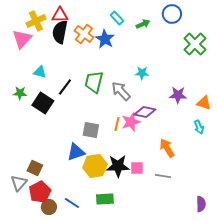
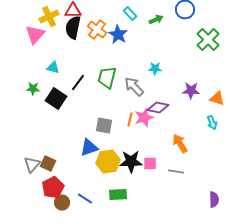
gray triangle: (19, 183) -> (32, 164), moved

